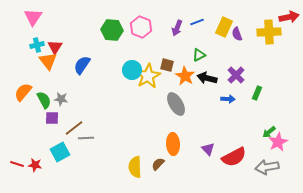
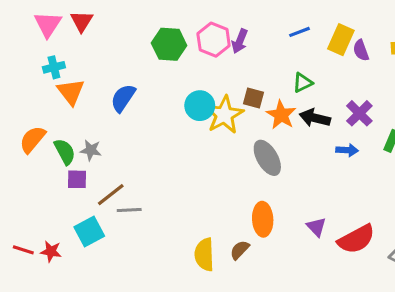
purple arrow: (177, 28) -> (240, 41), moved
red triangle: (55, 47) -> (82, 21), moved

